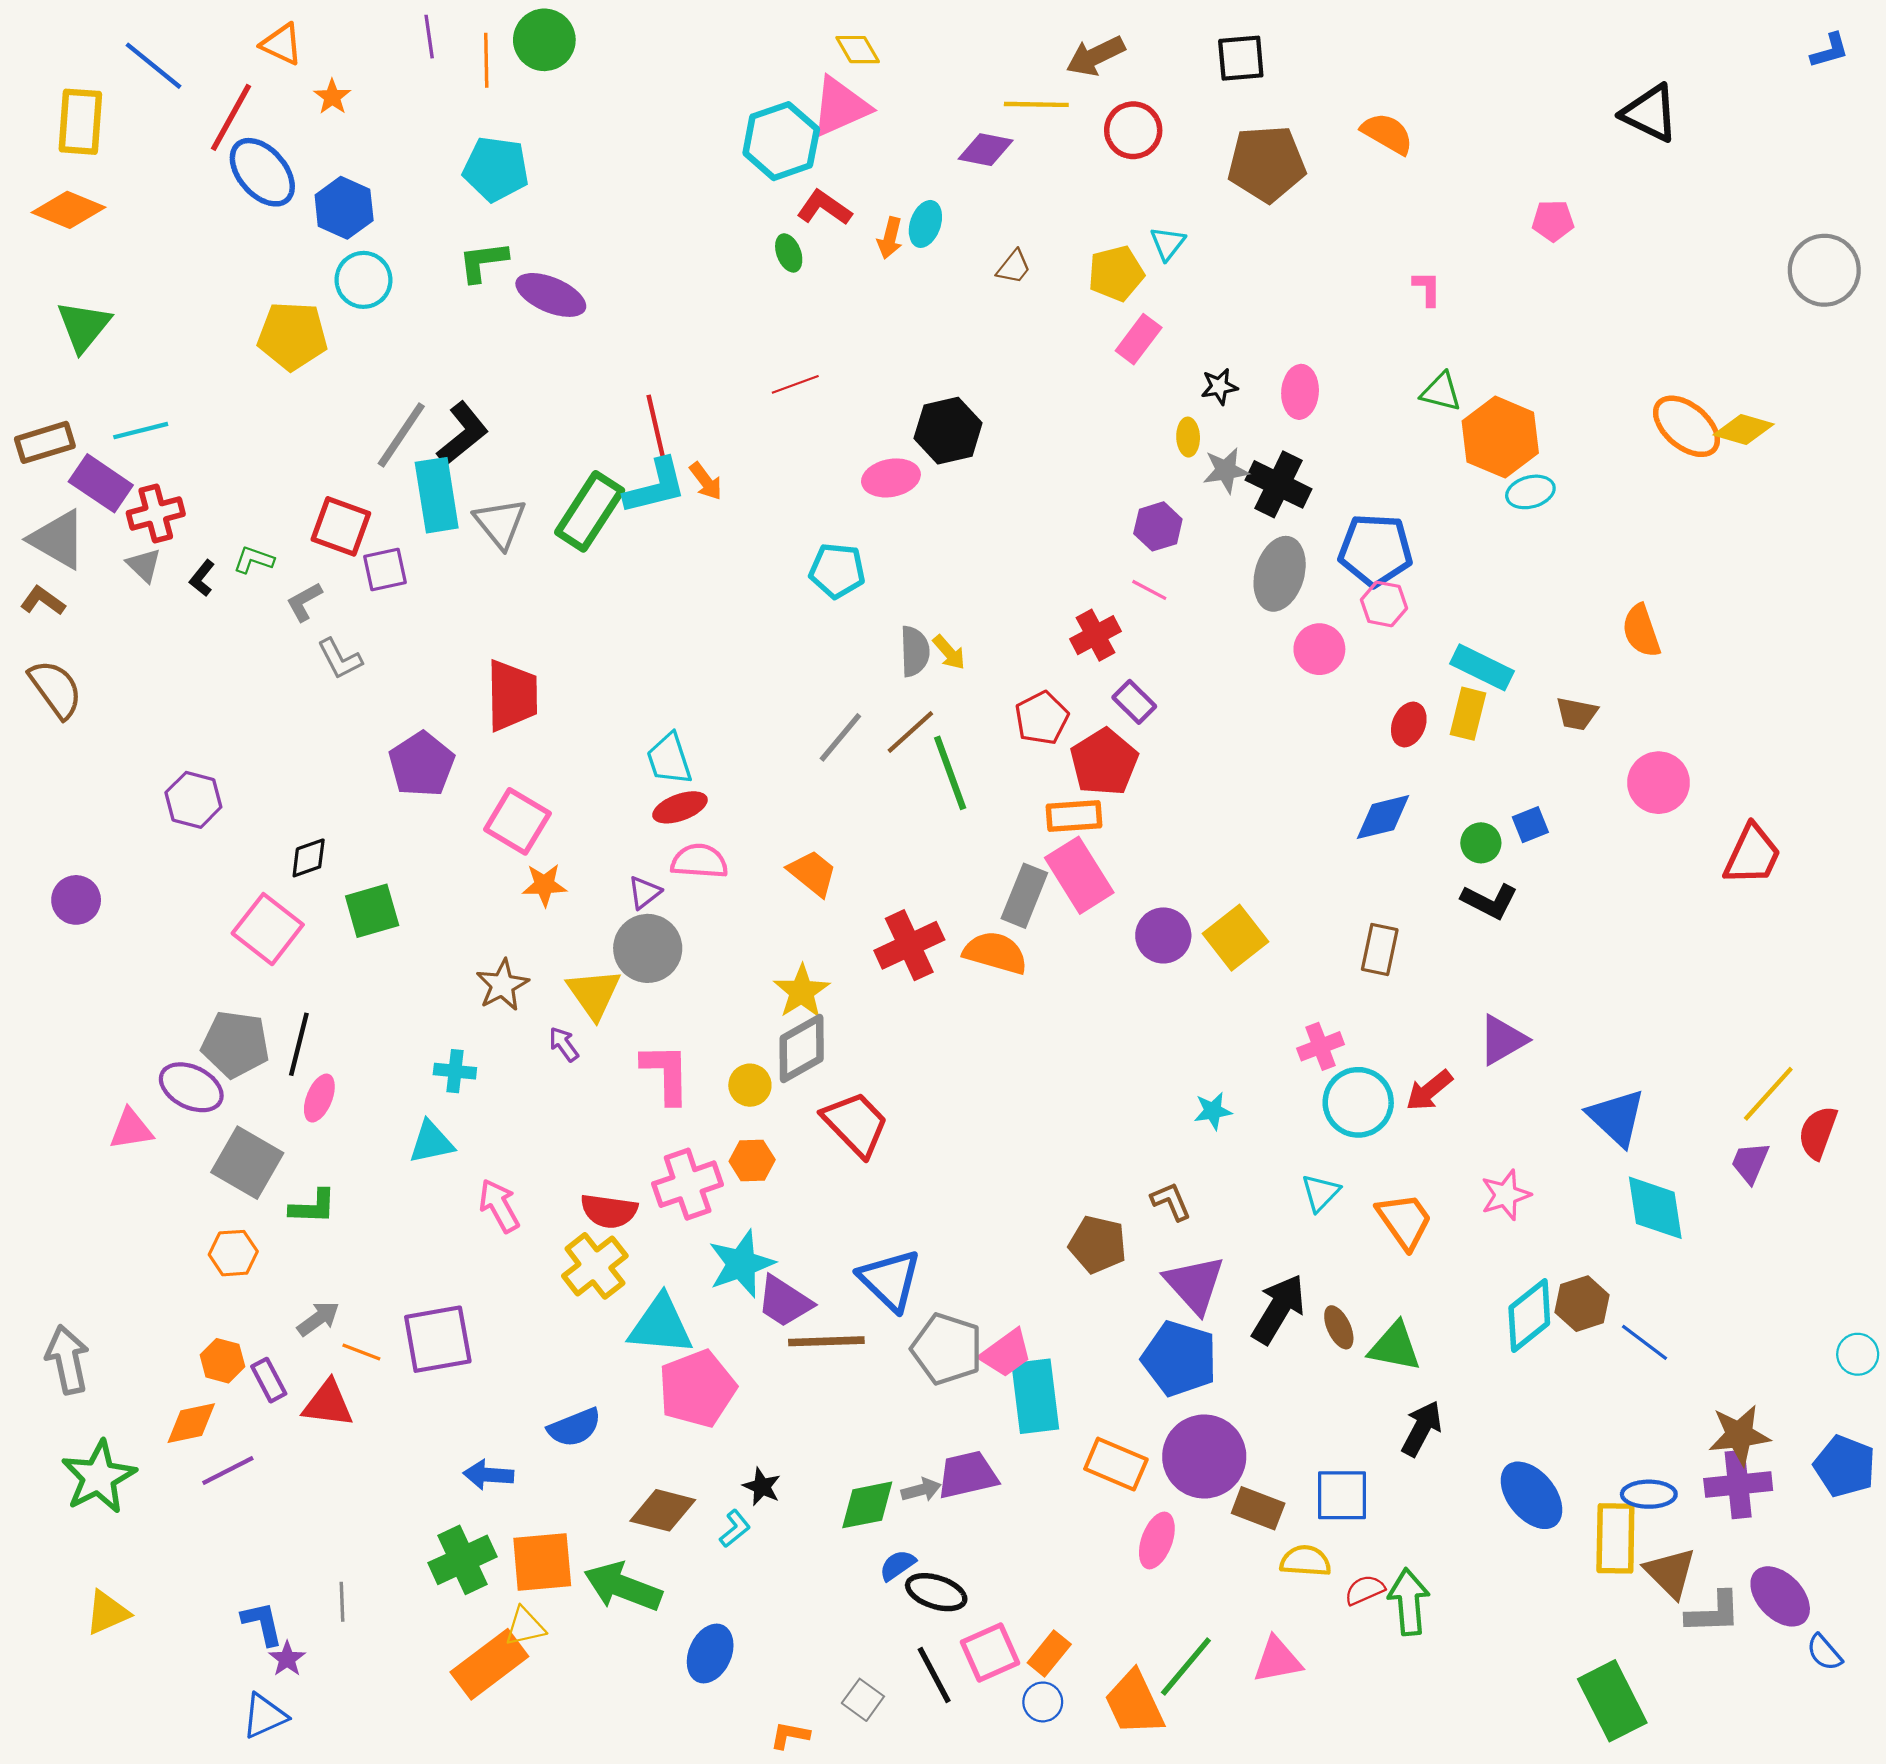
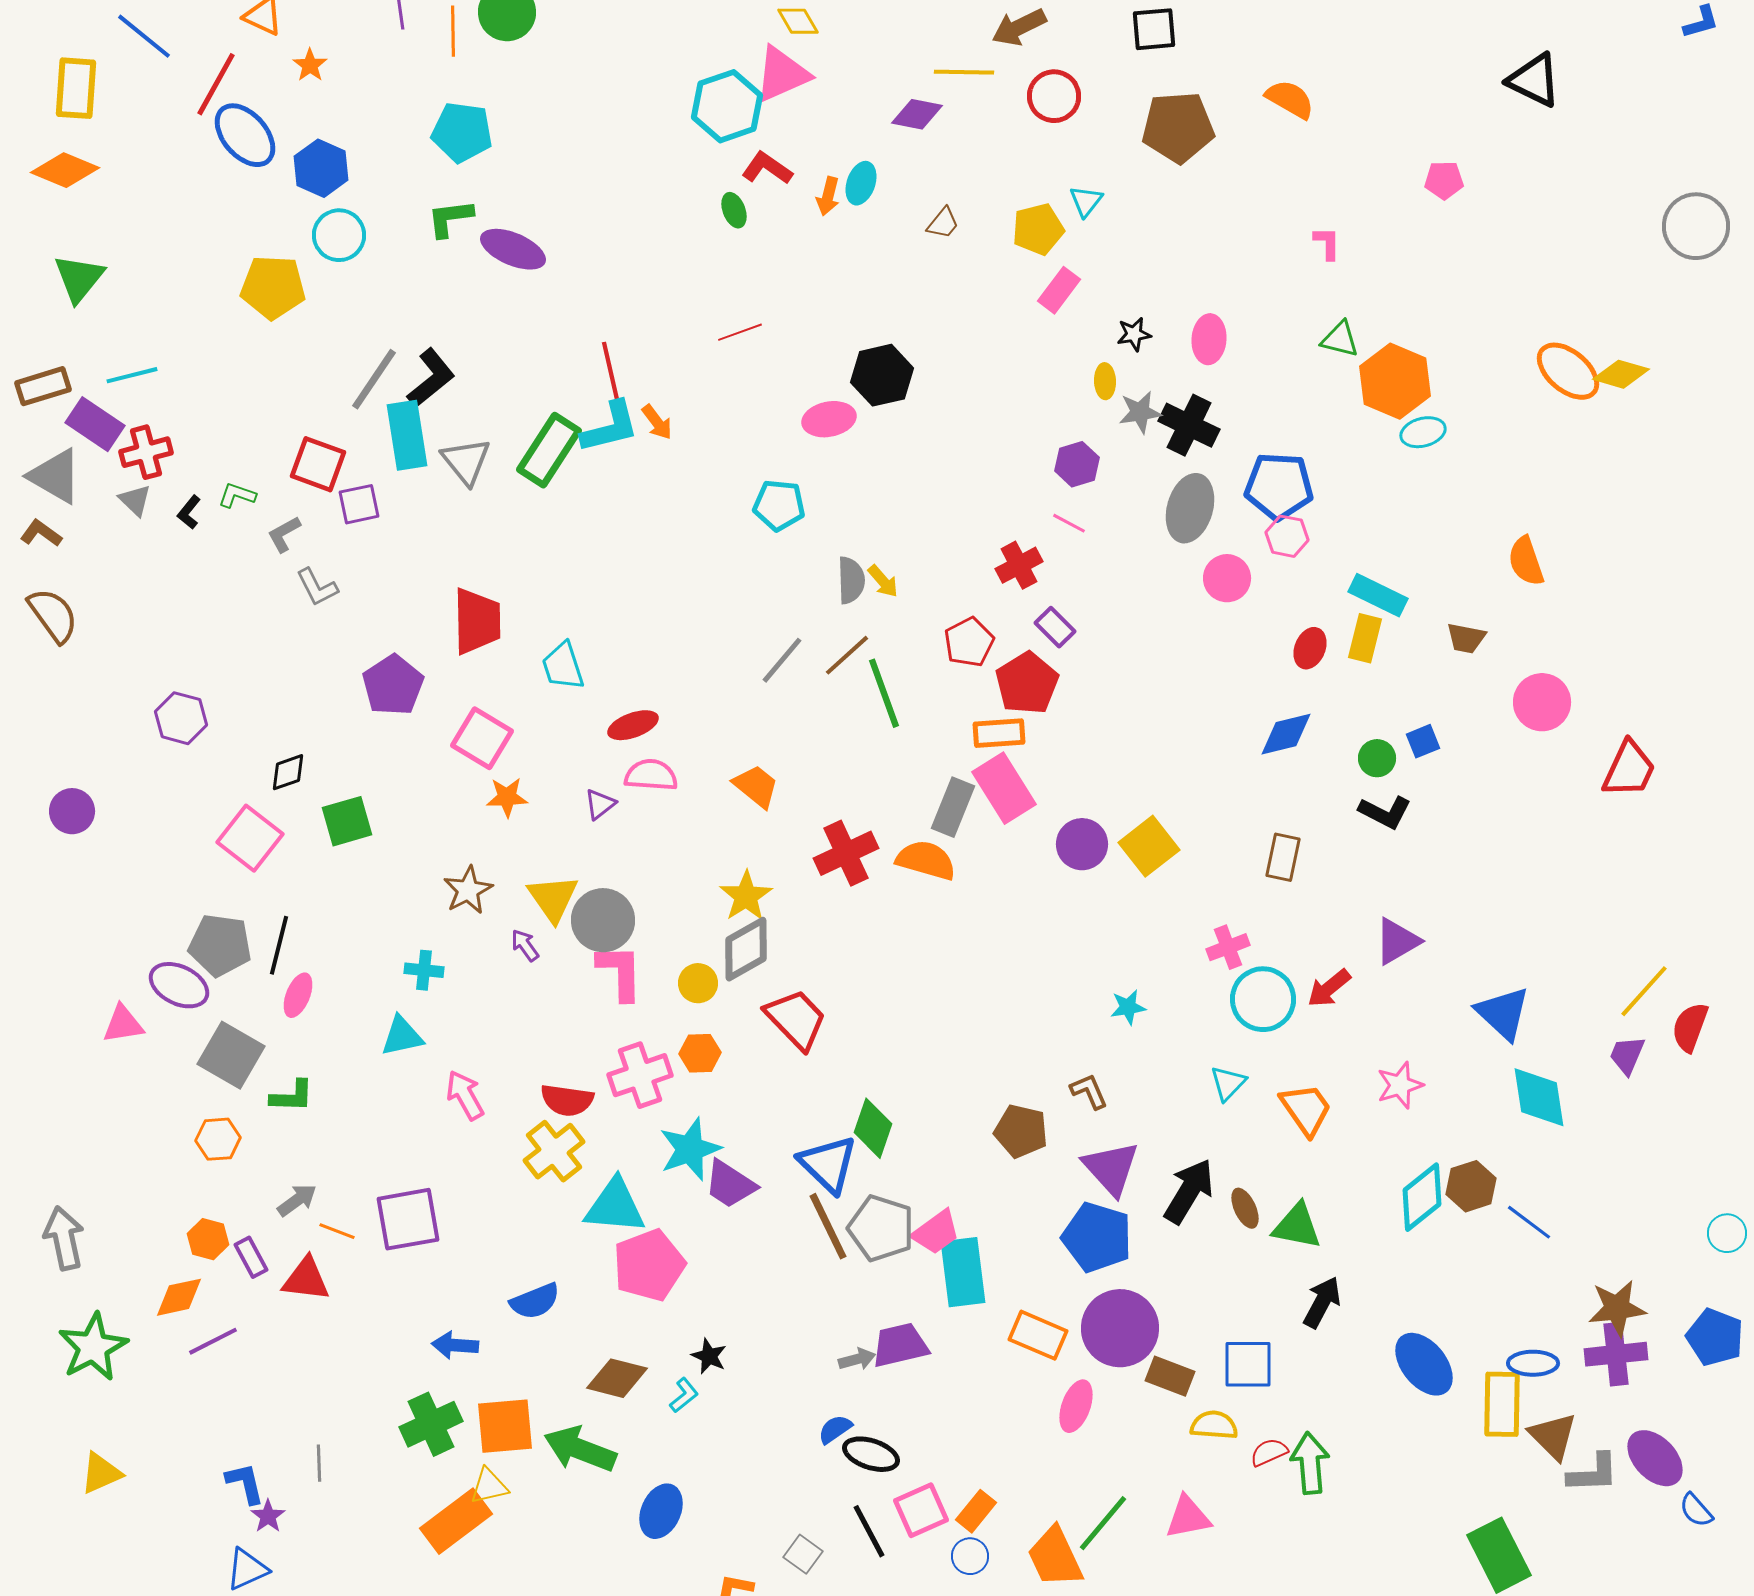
cyan trapezoid: (669, 759) -> (563, 666), moved
gray circle: (648, 948) -> (603, 920), moved
brown line: (826, 1341) -> (828, 1226), moved, turned 66
green diamond: (867, 1505) -> (873, 1128), moved, turned -60

